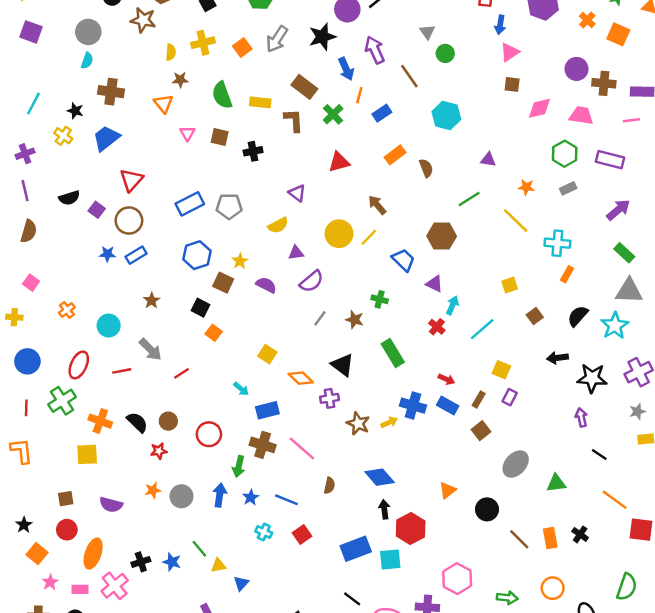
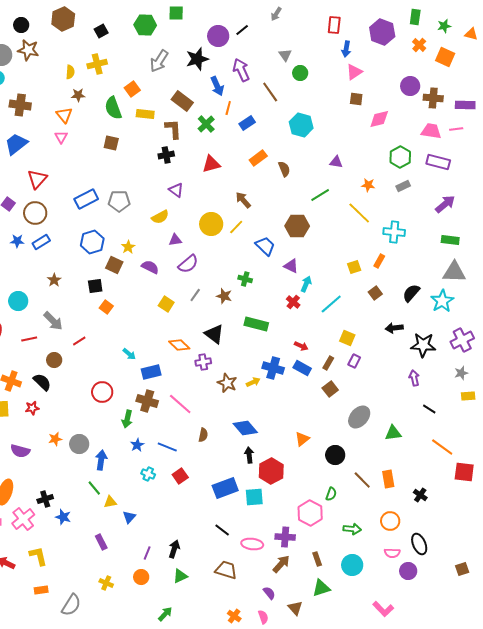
brown star: (143, 20) -> (28, 50), moved
orange square: (242, 47) -> (132, 89), moved
pink trapezoid: (581, 115) -> (431, 131), moved
pink triangle: (187, 133) -> (61, 137), moved
black cross: (253, 151) -> (166, 155), moved
green rectangle: (624, 253) -> (450, 240), turned -36
orange rectangle: (567, 274) -> (379, 261), moved
black square: (201, 308) -> (95, 286), turned -35
green rectangle: (393, 353) -> (256, 324), turned -45
yellow square: (267, 354) -> (166, 304), moved
brown circle: (168, 421) -> (54, 360), moved
red star: (159, 451) -> (32, 408), moved
blue arrow: (220, 495) -> (101, 460), moved
black cross: (580, 534) -> (420, 495), moved
blue star: (172, 562) -> (63, 517), moved
green semicircle: (627, 587) -> (331, 494), moved, size x0.6

